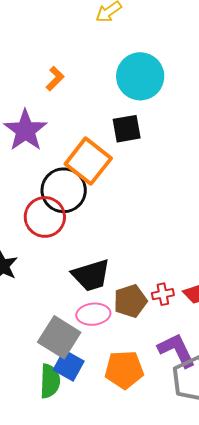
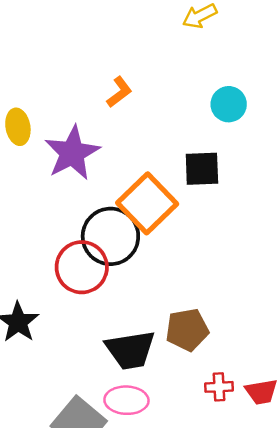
cyan circle: (140, 76) -> (229, 104), size x0.6
brown pentagon: (130, 301) -> (187, 330), moved

